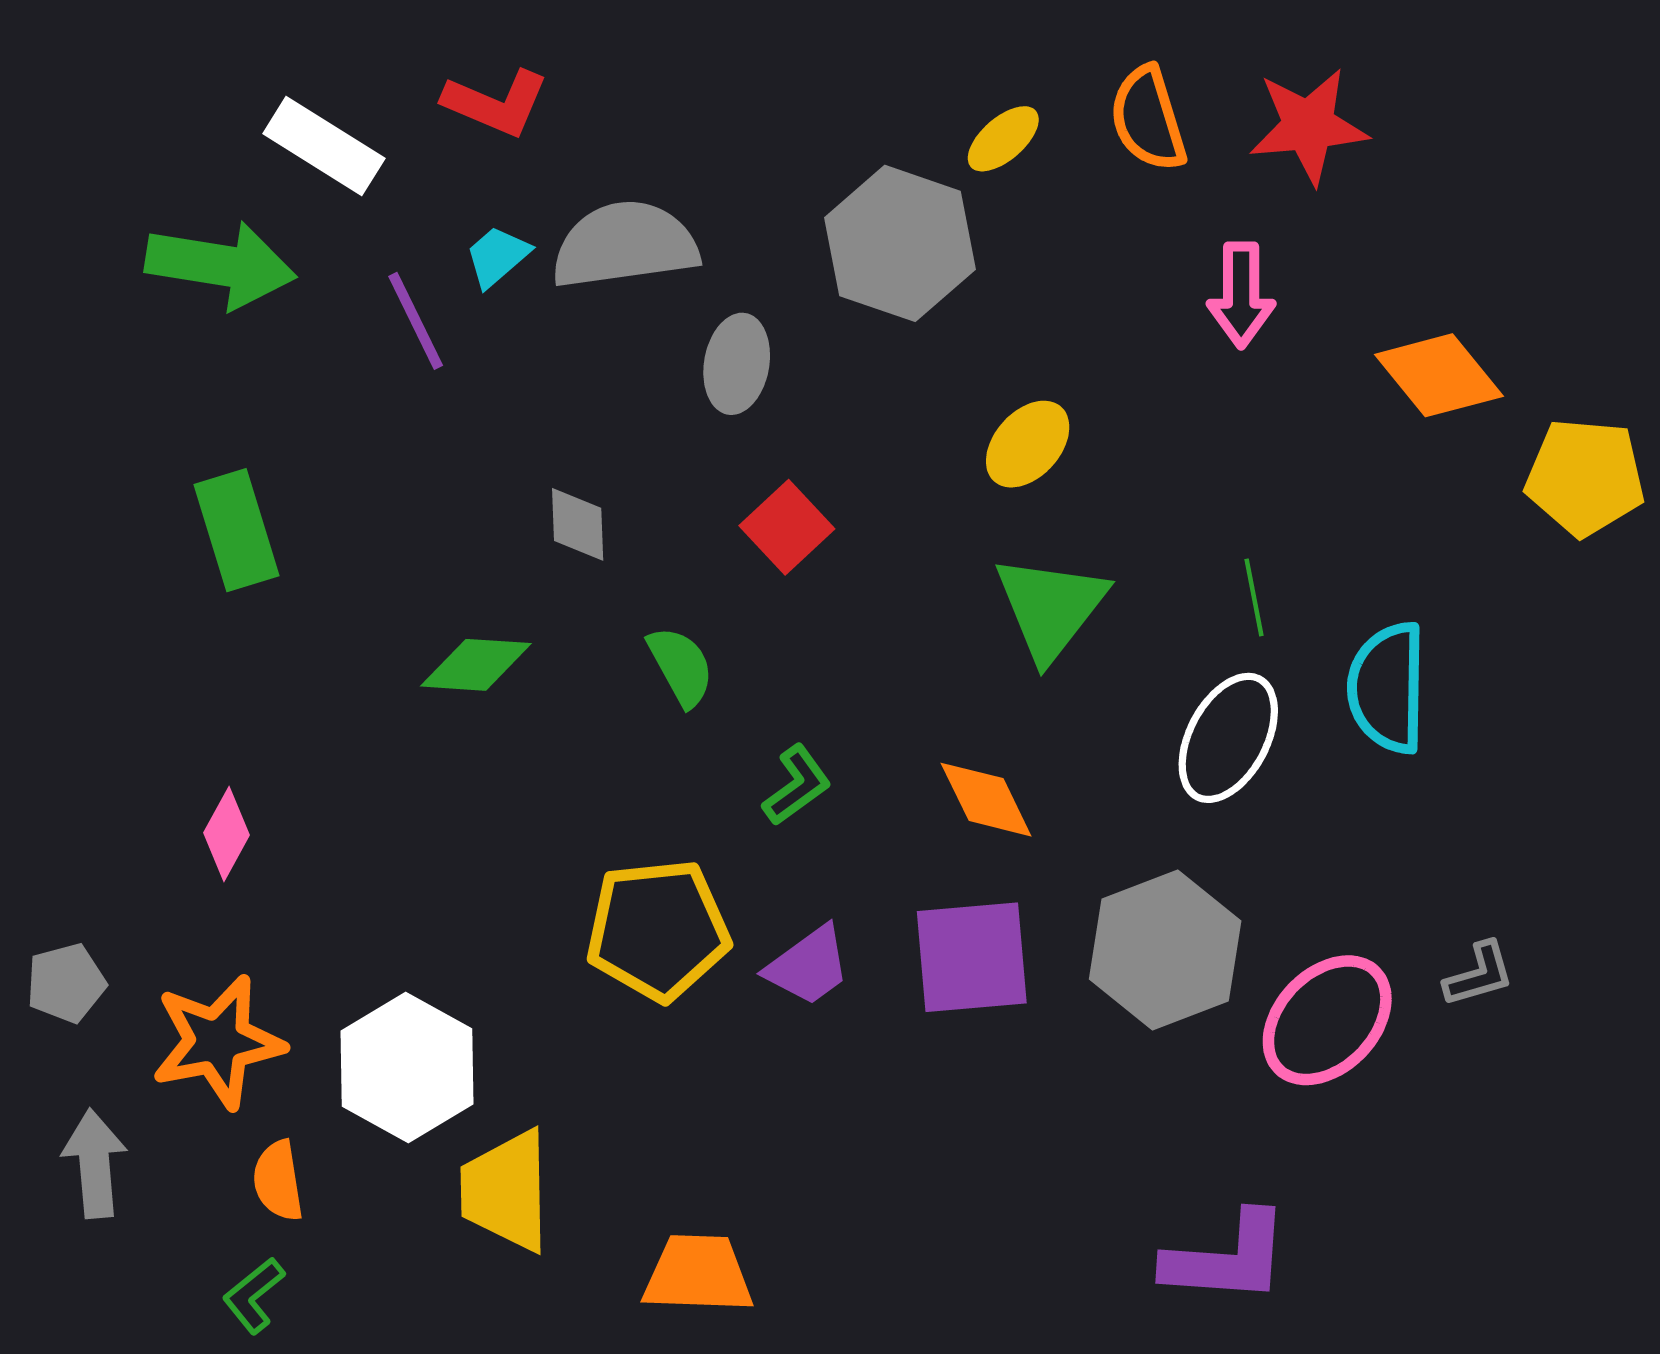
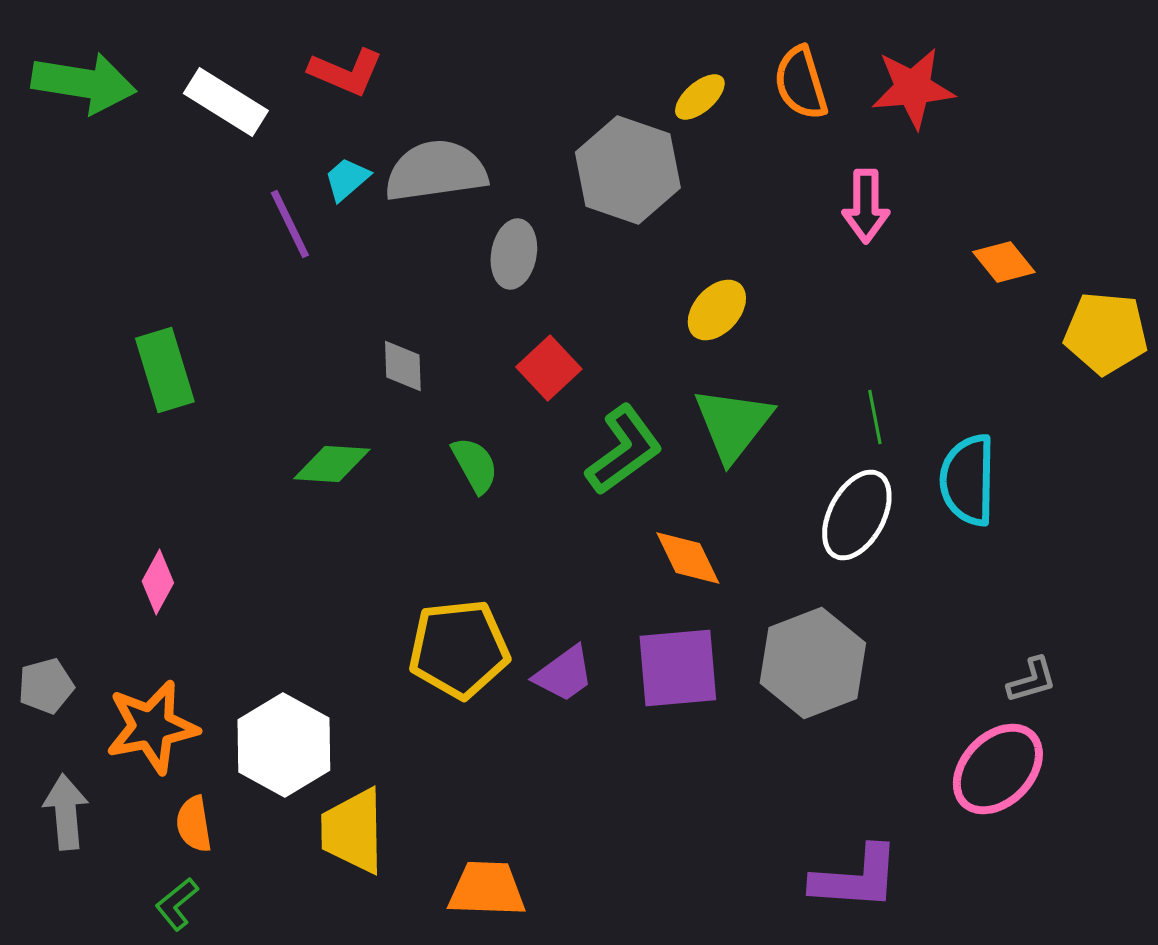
green arrow: (221, 265) -> (84, 83), moved
orange diamond: (1439, 375) -> (1004, 262), size x0.7
green L-shape: (797, 785) -> (624, 450), moved, size x1.6
pink ellipse: (1327, 1020) -> (998, 769), moved

